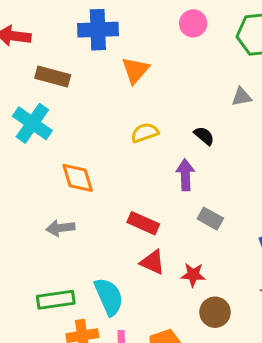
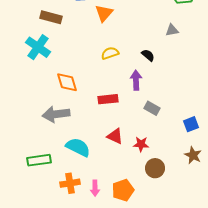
red rectangle: (143, 223) -> (108, 99), moved, turned -30
gray arrow: (60, 228) -> (56, 114), size x1.5
cyan semicircle: (109, 297) -> (78, 147), moved, turned -40
green rectangle: (56, 300) -> (39, 160), moved

